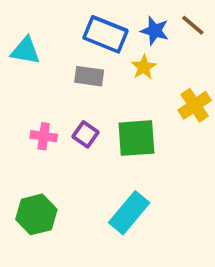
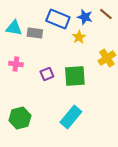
gray rectangle: (89, 76) -> (35, 33), moved
purple square: (86, 134) -> (47, 74), turned 32
pink cross: (44, 136) -> (16, 64), moved

